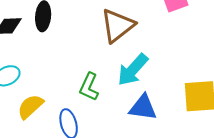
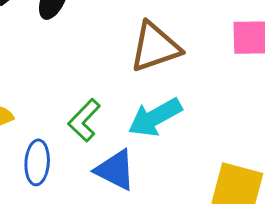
blue triangle: (143, 108) -> (115, 170), moved

